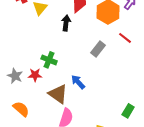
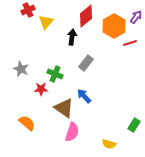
red line: (125, 38) -> (130, 43), moved, turned -56
gray rectangle: (98, 49) -> (86, 63), moved
gray star: (15, 76) -> (21, 69), moved

